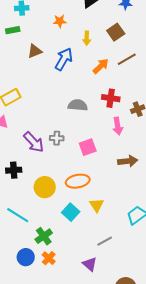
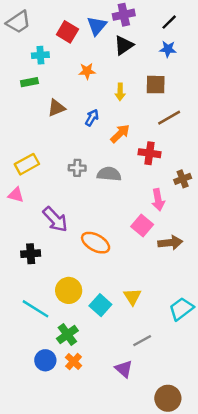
brown square: (116, 32) -> (156, 85), turned 36
blue arrow: (64, 59) -> (92, 118), size x0.6
orange arrow: (101, 66) -> (120, 134), moved
red cross: (111, 98) -> (149, 153), moved
gray cross: (57, 138) -> (77, 168), moved
pink square: (88, 147) -> (142, 225), moved, turned -30
orange ellipse: (78, 181) -> (96, 243), moved, turned 40
yellow circle: (45, 187) -> (69, 290), moved

